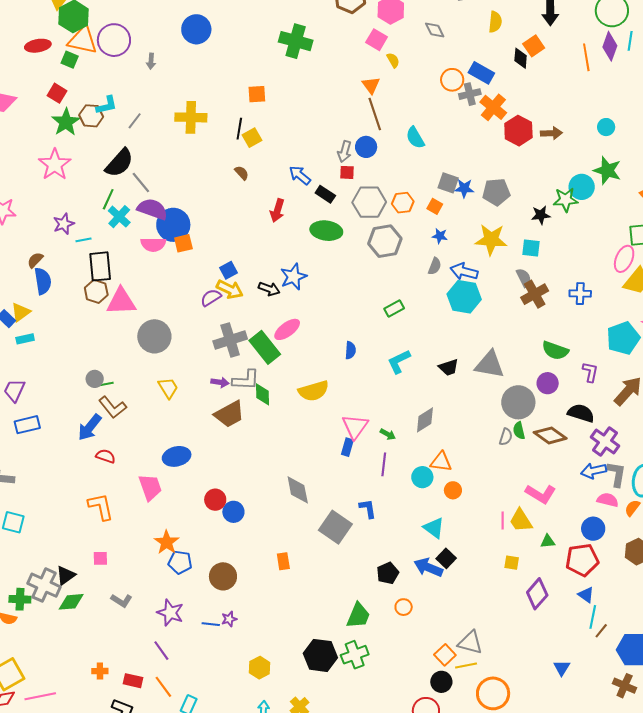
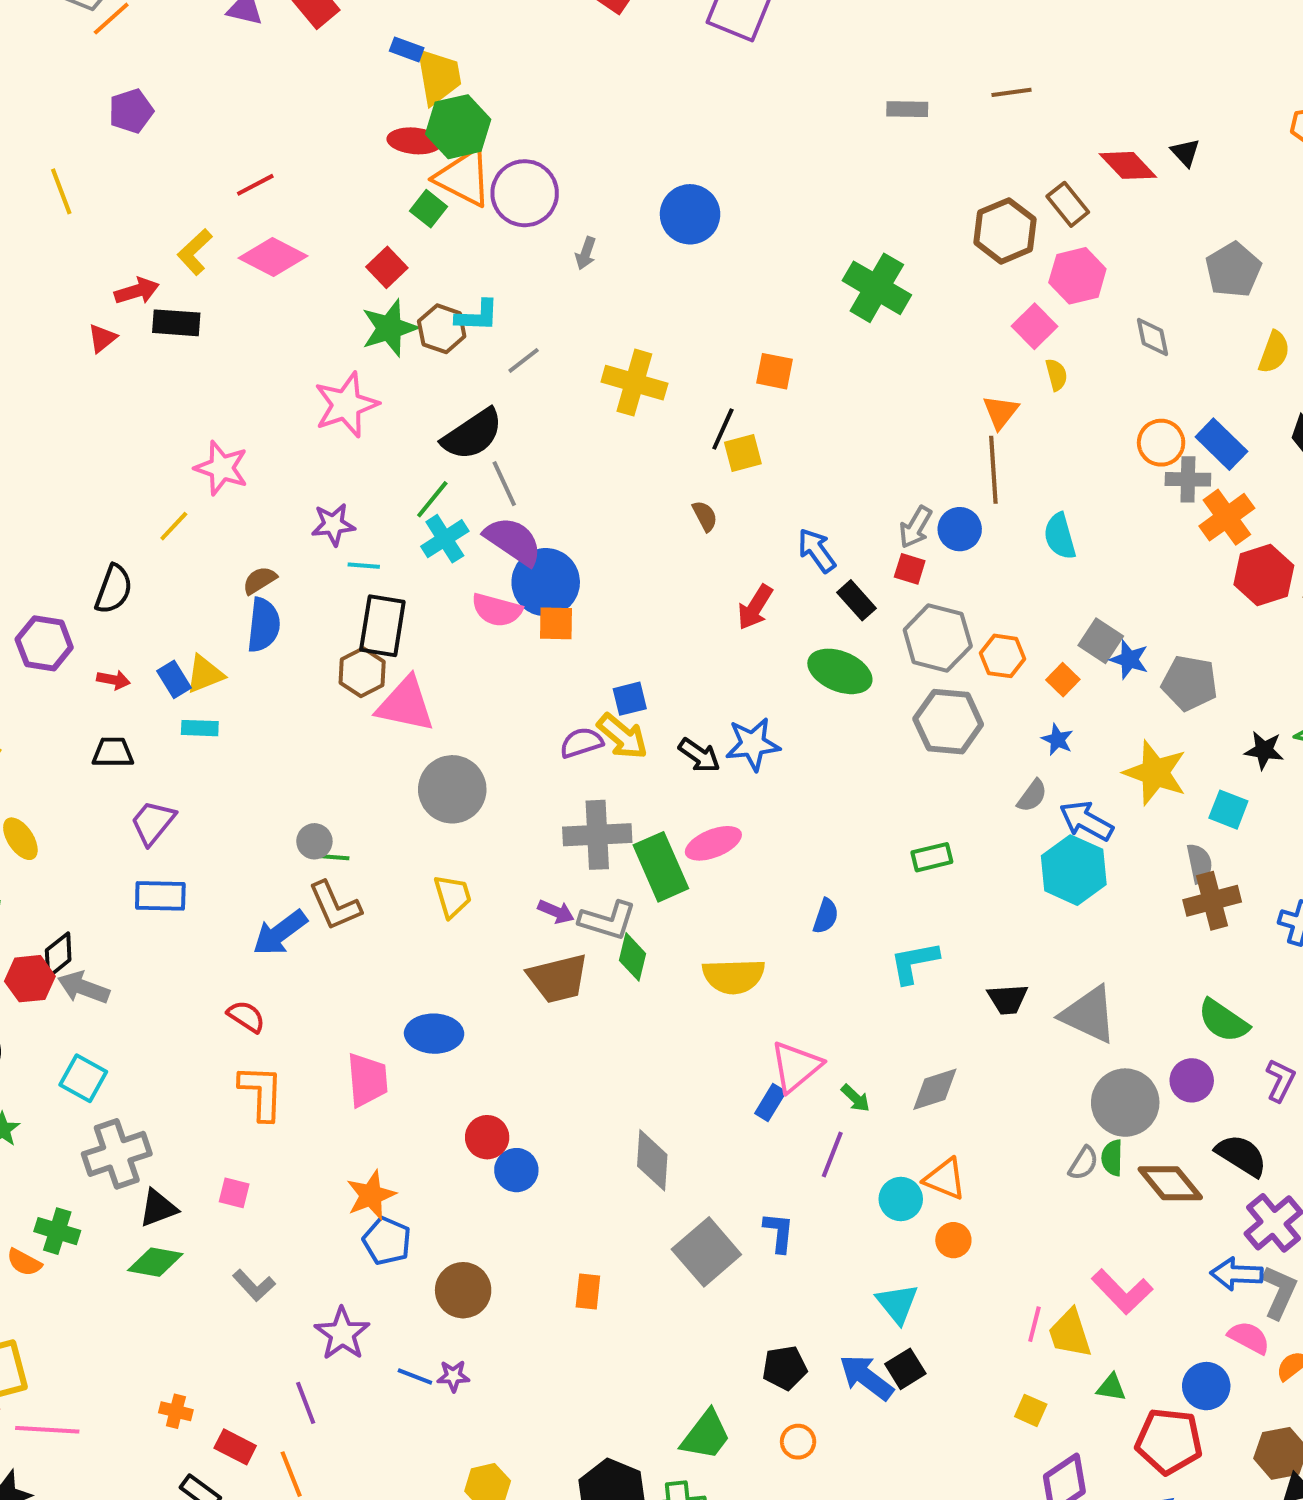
red ellipse: (38, 46) -> (414, 141), moved
red semicircle: (106, 456) -> (246, 1016), moved
gray cross: (44, 585) -> (117, 1154), moved, turned 32

